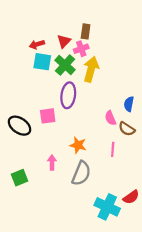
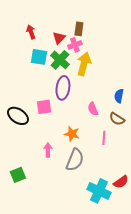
red arrow: (37, 44) -> (31, 32), moved, turned 88
pink semicircle: (110, 118) -> (93, 109), moved
green square: (19, 178) -> (18, 175), moved

